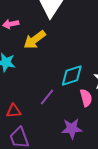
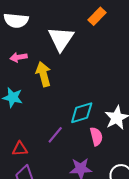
yellow arrow: (35, 40) -> (43, 74), turned 110

